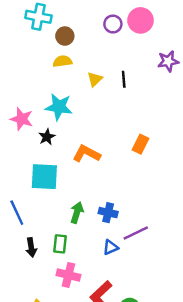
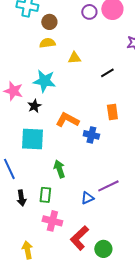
yellow triangle: (95, 79) -> (74, 58), turned 40
black line: (124, 79) -> (107, 73), moved, turned 64
orange rectangle: (141, 144) -> (112, 112), turned -35
green arrow: (77, 213) -> (59, 169), turned -36
blue cross: (108, 213) -> (91, 135), moved

